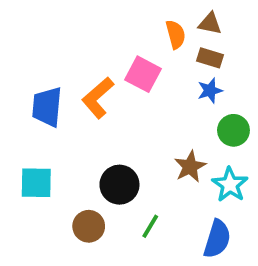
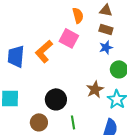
orange semicircle: (176, 34) -> (78, 15), moved
green line: (150, 226) -> (73, 122), turned -40

